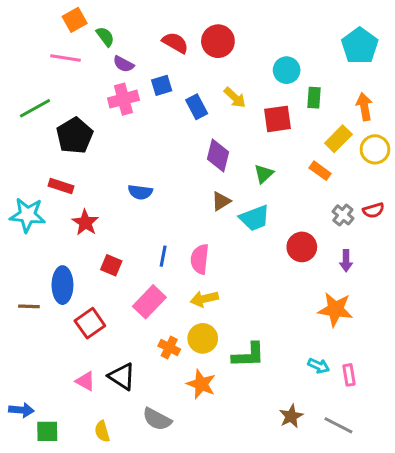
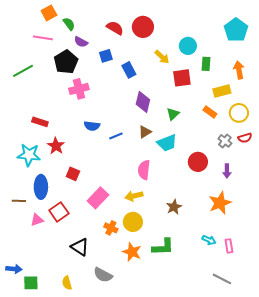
yellow arrow: (235, 98) -> (162, 57), moved
pink cross: (123, 99) -> (79, 89), moved
black pentagon: (75, 136) -> (66, 62), moved
yellow rectangle: (338, 139) -> (222, 91), turned 30
yellow circle: (375, 149) -> (239, 113), moved
cyan star: (27, 215) -> (29, 155), moved
blue line: (163, 256) -> (116, 136), moved, turned 56
pink semicircle: (200, 259) -> (144, 170), moved
orange star: (335, 309) -> (220, 203), turned -30
green L-shape: (248, 355) -> (163, 247), moved
pink triangle: (85, 381) -> (37, 220), moved, turned -48
brown star: (291, 416) -> (174, 207), moved

